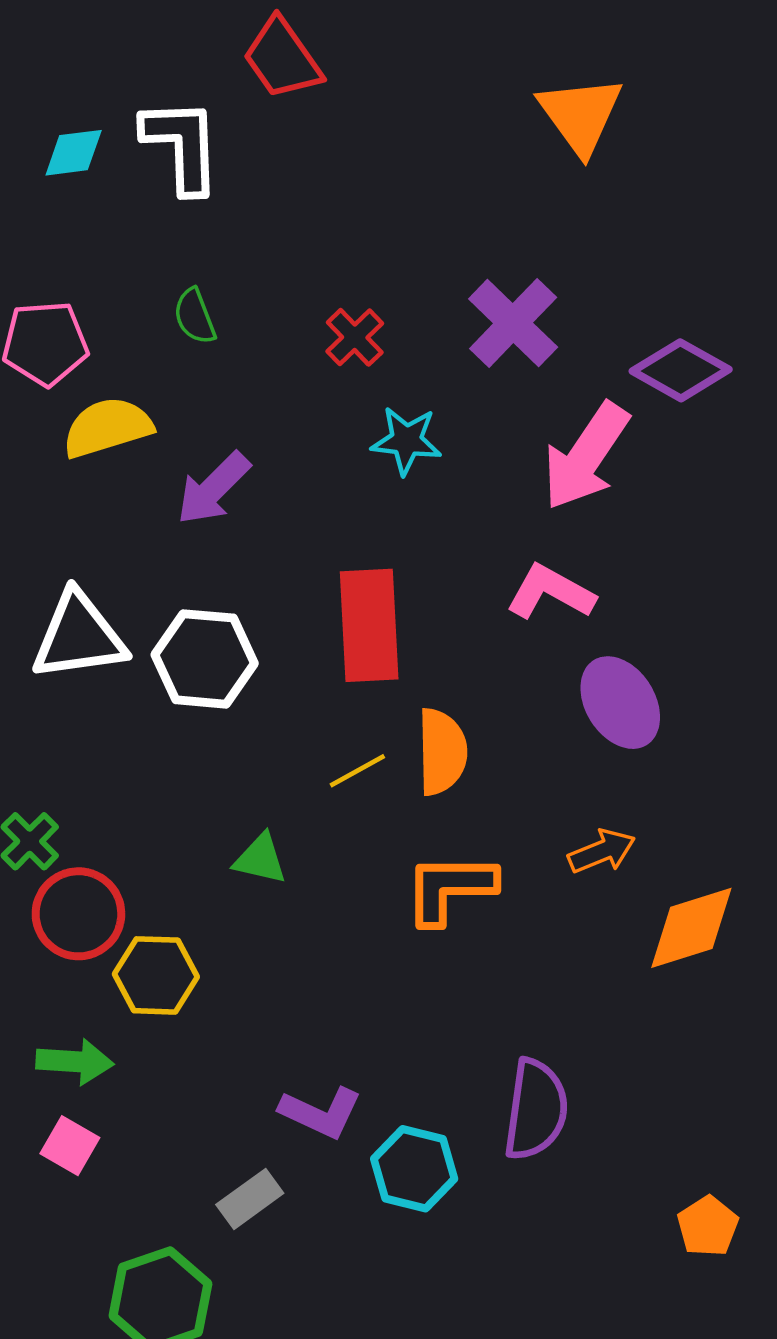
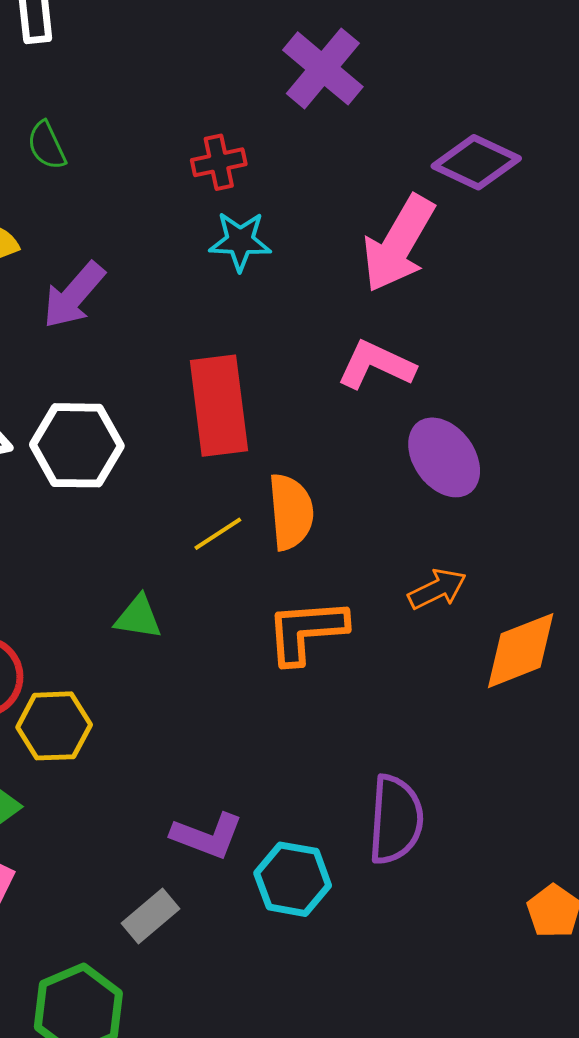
purple cross: (513, 323) -> (323, 68), moved
red cross: (355, 337) -> (219, 162), moved, turned 36

